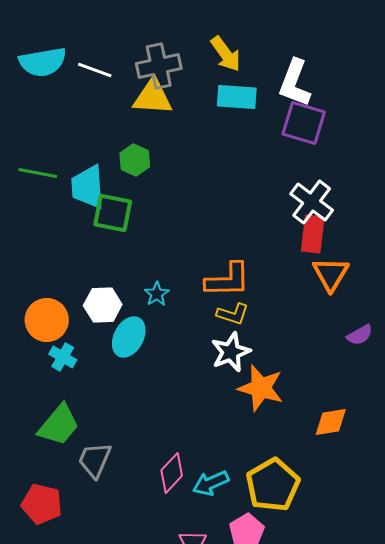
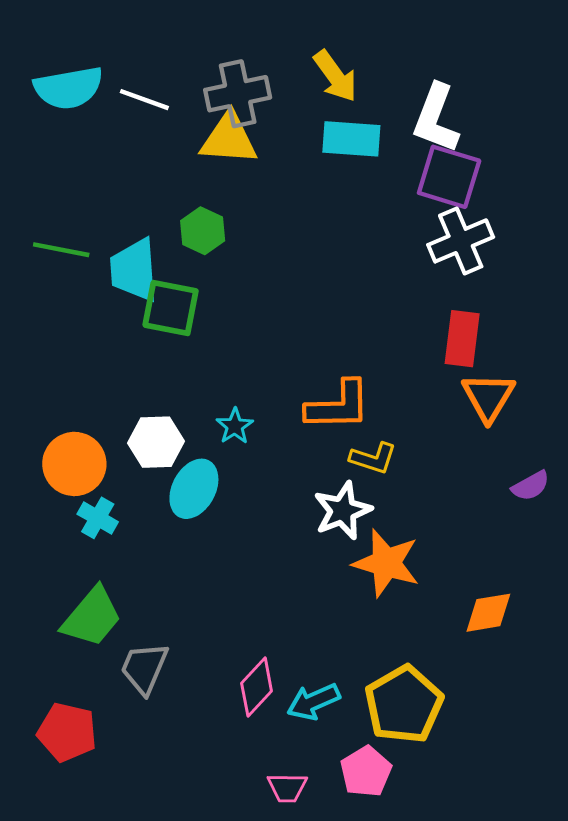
white cross: (312, 202) -> (461, 241), moved, turned 30
yellow L-shape: (233, 314) -> (373, 458), moved

